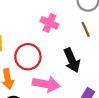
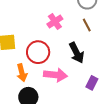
pink cross: (49, 23) -> (55, 21), turned 35

